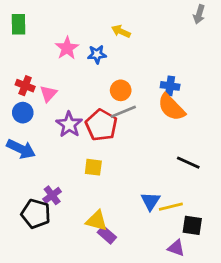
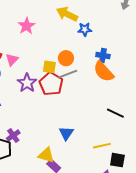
yellow arrow: (121, 31) -> (67, 14), size x1.5
blue star: (97, 54) -> (85, 29), moved
yellow square: (93, 167) -> (49, 67), moved
blue triangle: (150, 201) -> (66, 133), moved

